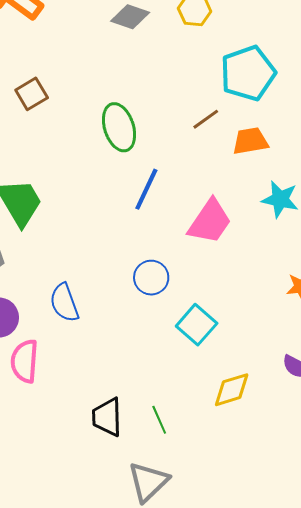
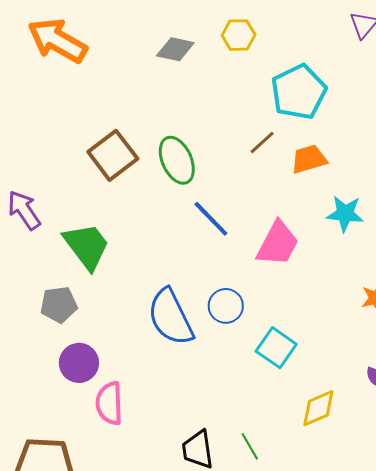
brown square: (32, 94) -> (113, 155), moved, size x1.5
blue line: (146, 189) -> (211, 219), turned -63
blue semicircle: (64, 303) -> (171, 317), moved, size x1.5

